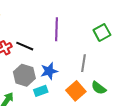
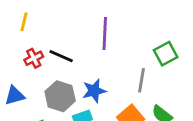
green square: (102, 32) -> (166, 54), moved

